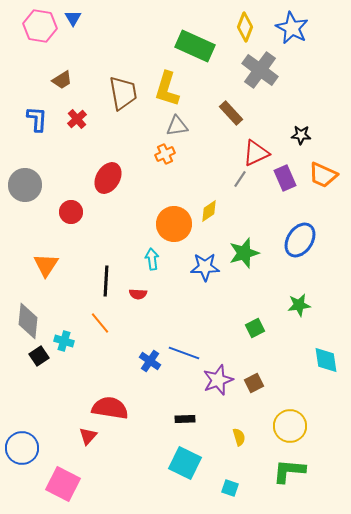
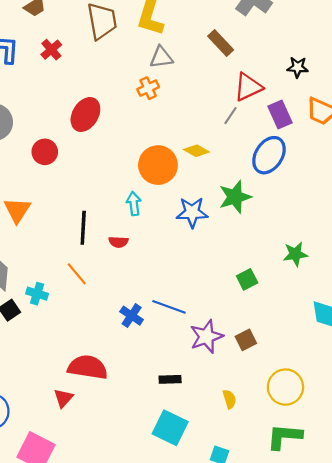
yellow diamond: (209, 211) -> (196, 151), turned 65
blue ellipse: (300, 240) -> (269, 155), moved

